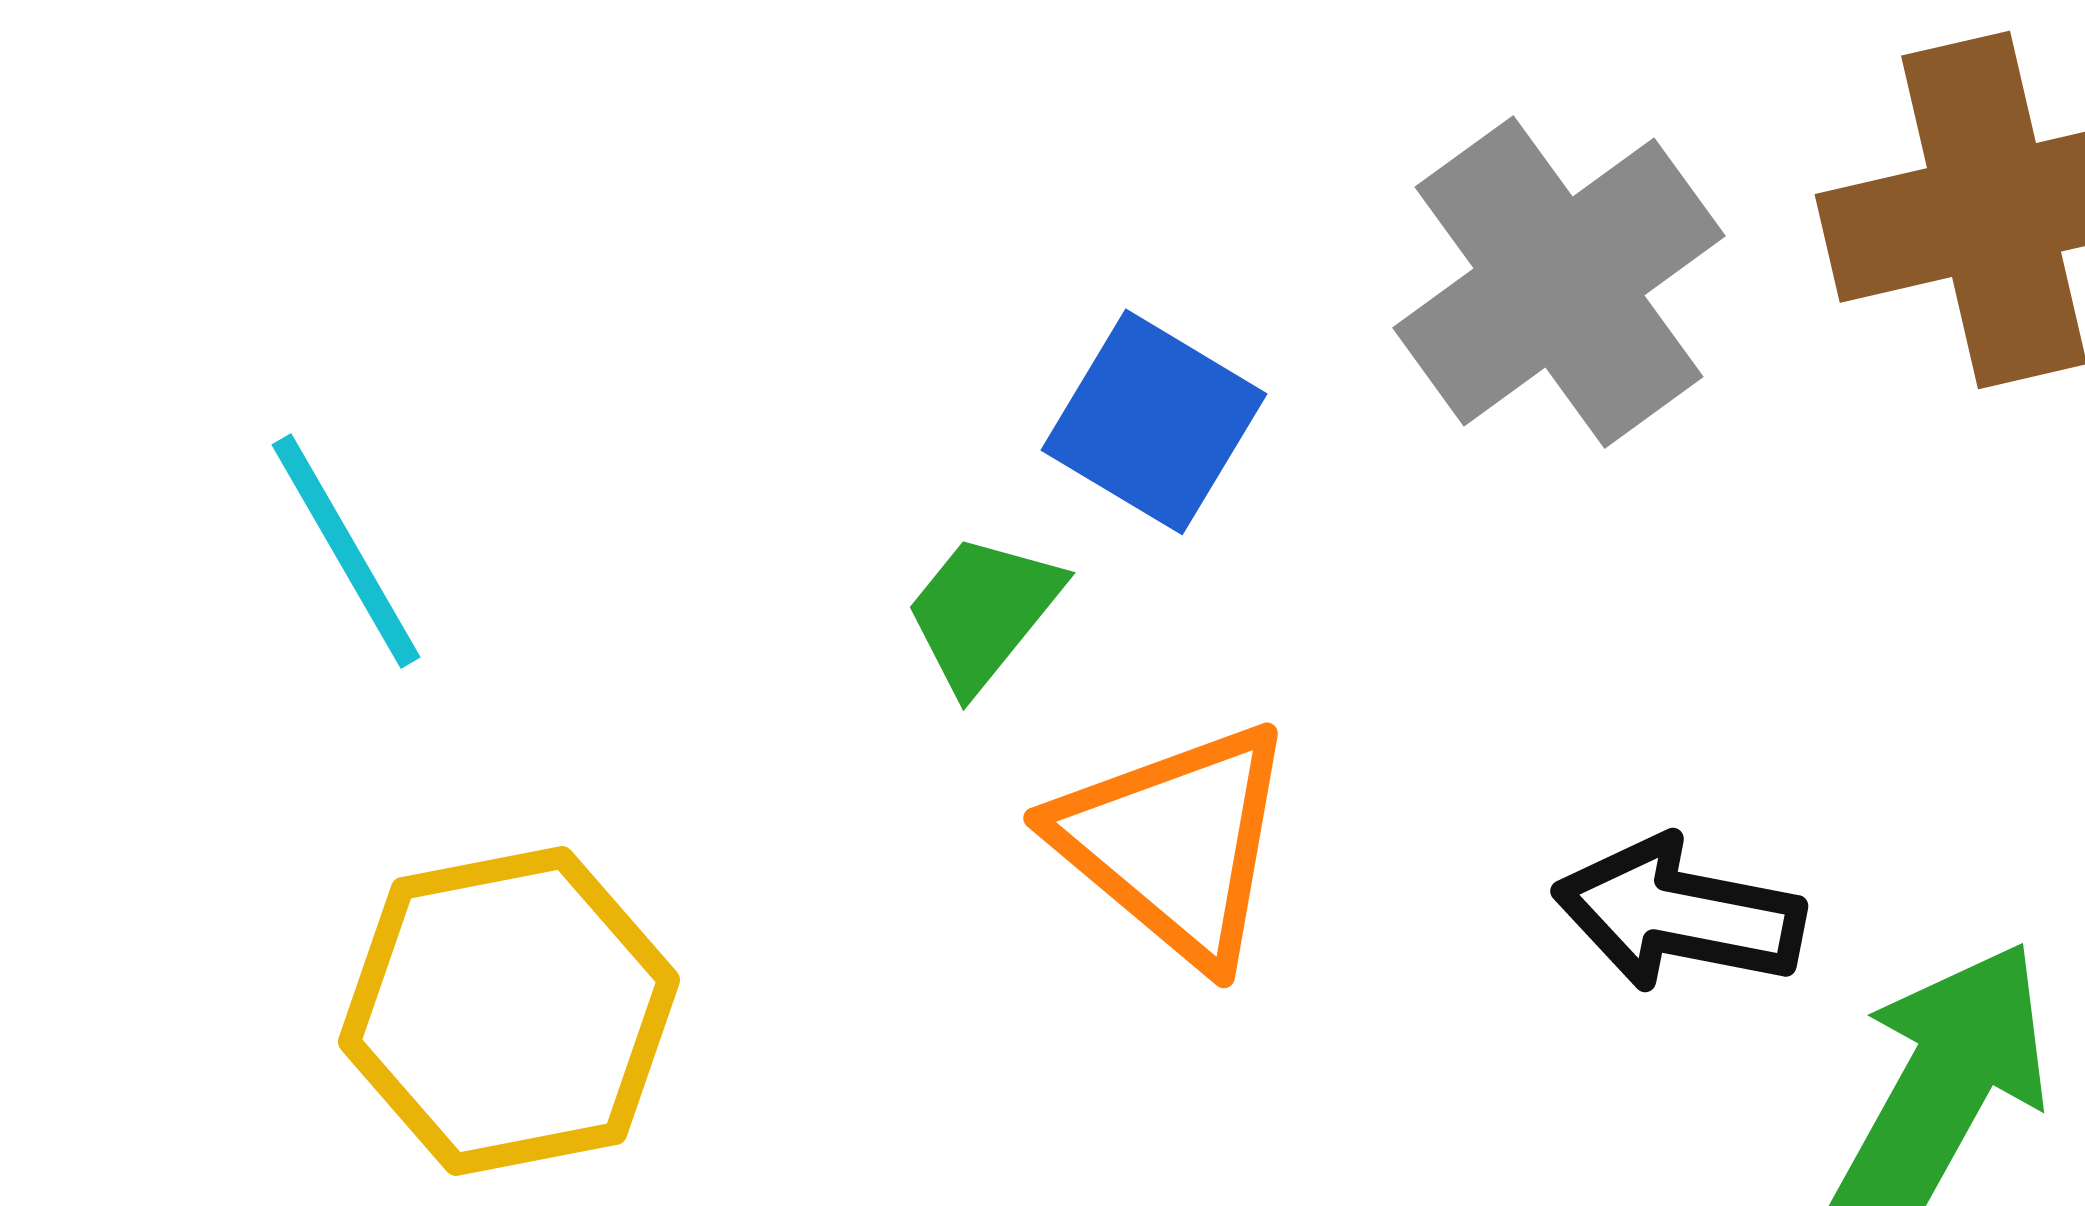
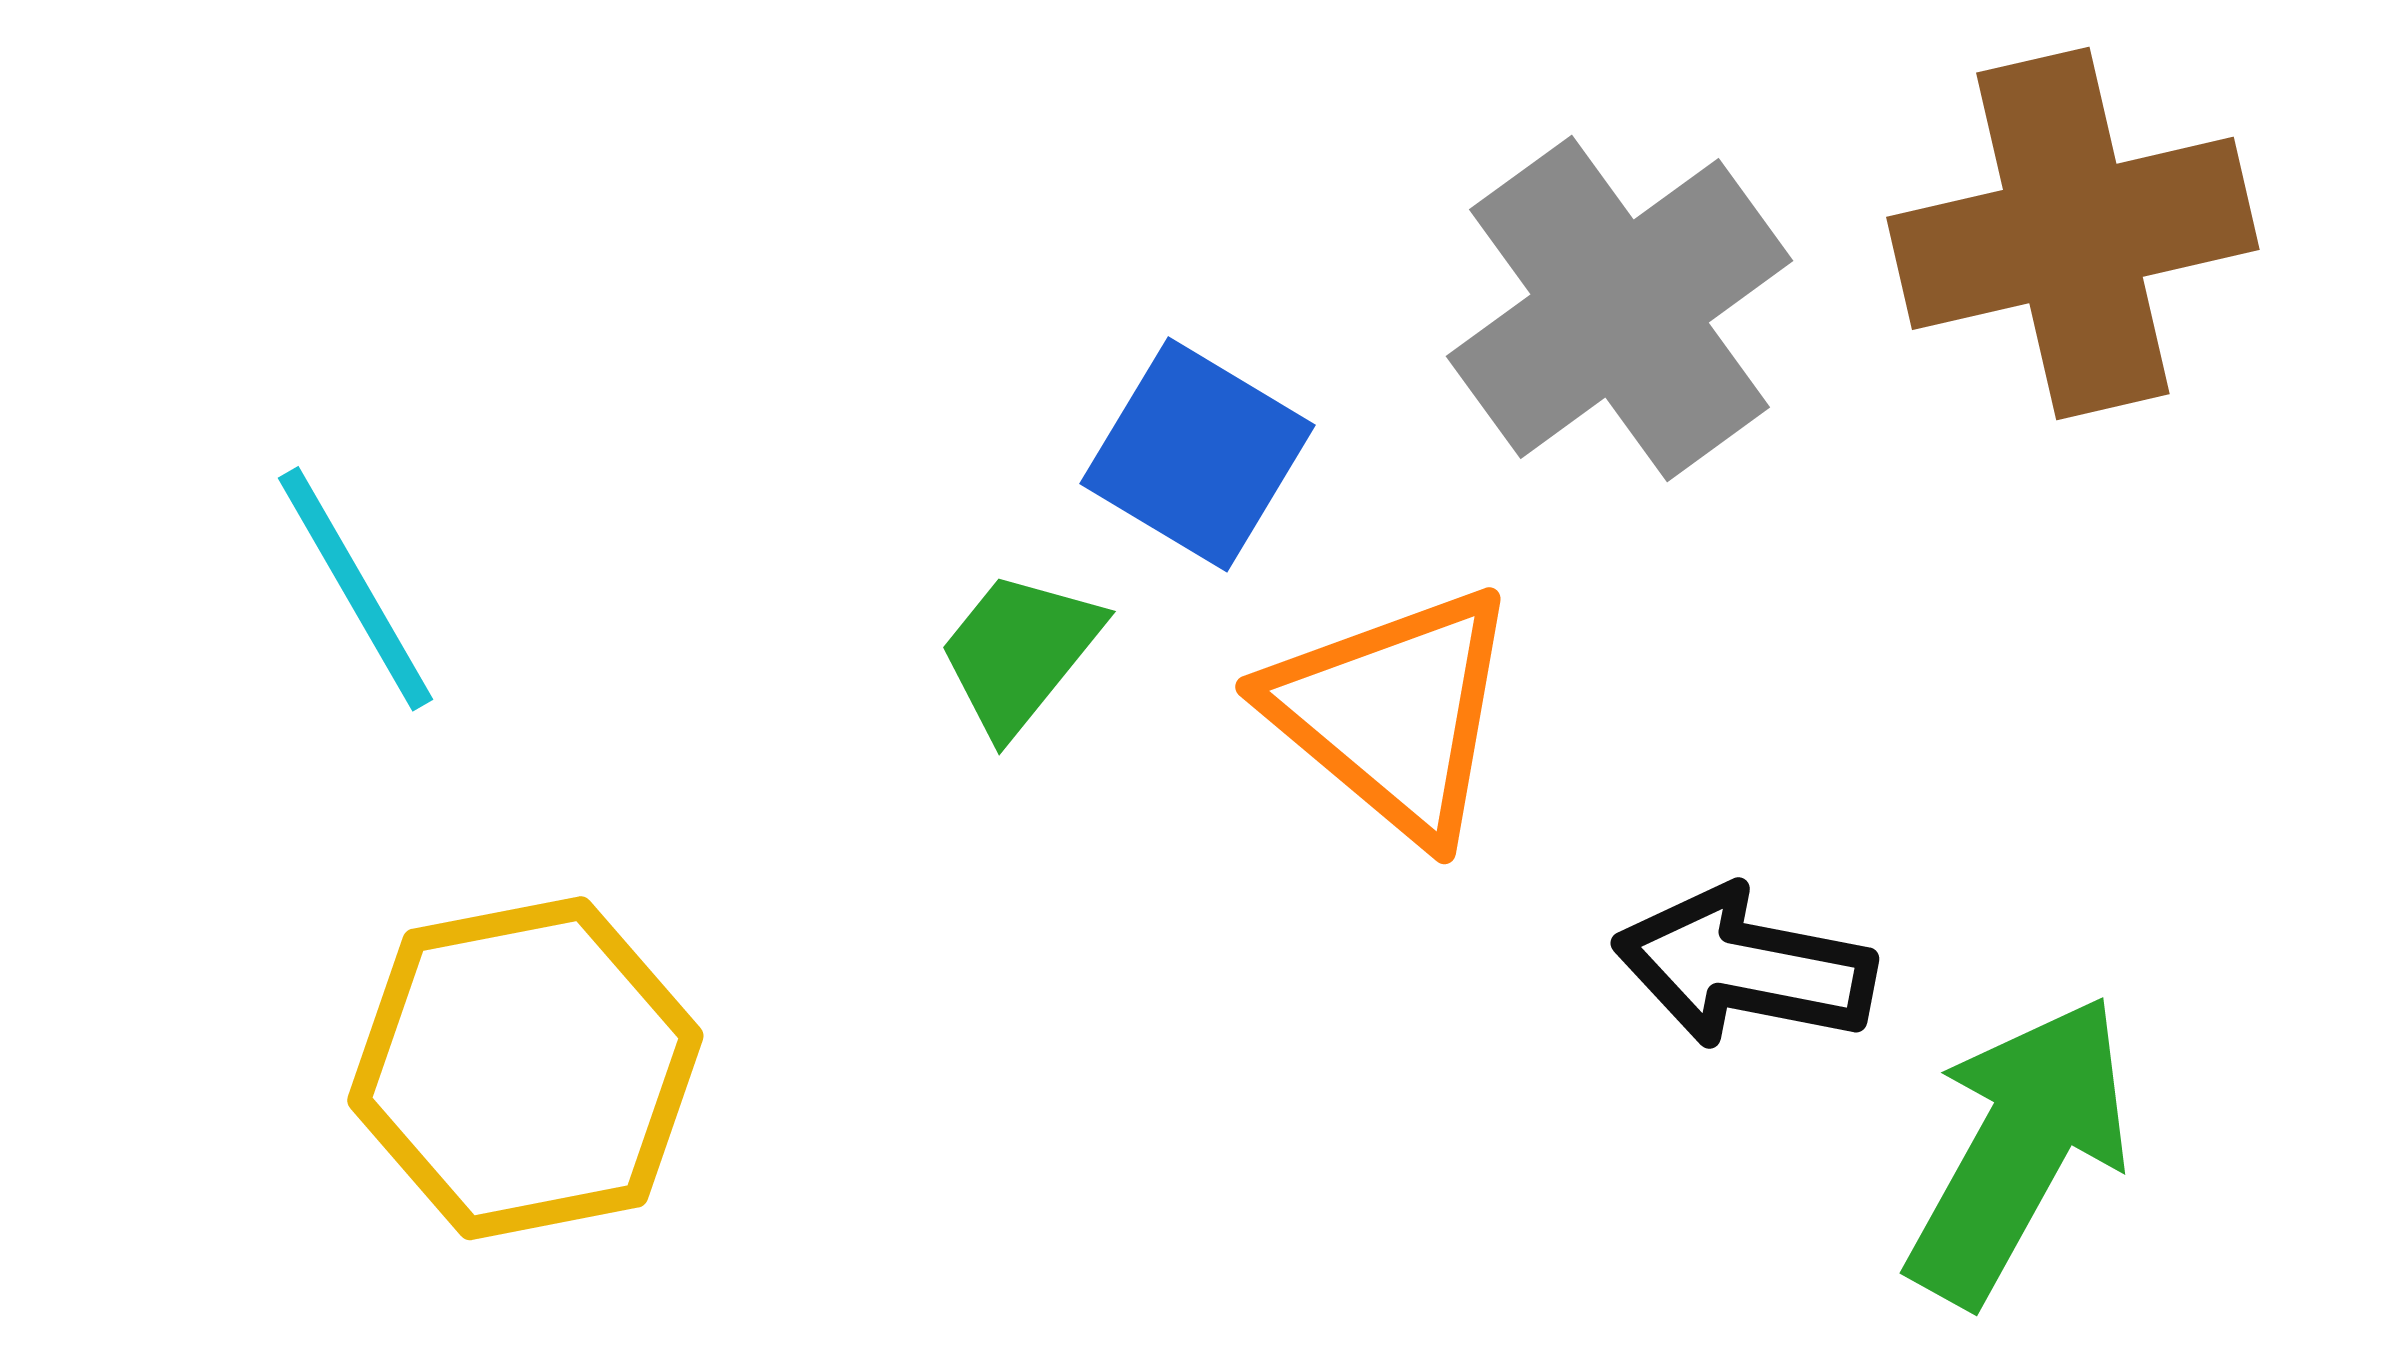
orange triangle: (1175, 843) -> (1393, 713), moved

